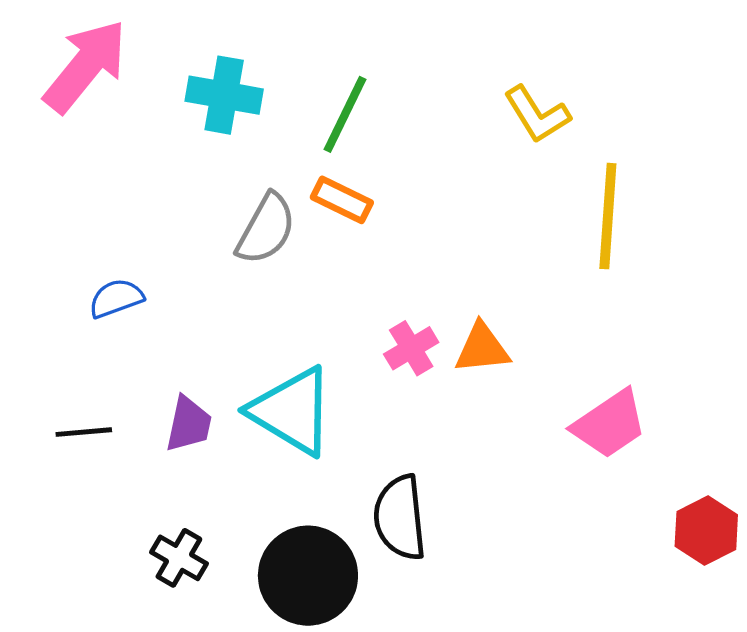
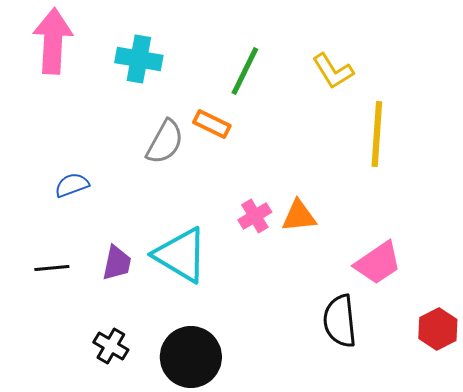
pink arrow: (85, 66) -> (53, 41), turned -36
green line: (345, 114) -> (245, 71), moved
black semicircle: (400, 518) -> (340, 321), moved

